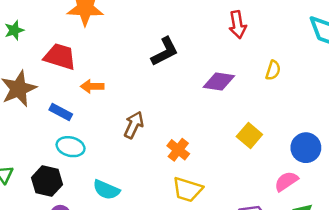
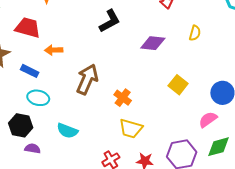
brown arrow: (134, 125) -> (87, 79), size x1.4

